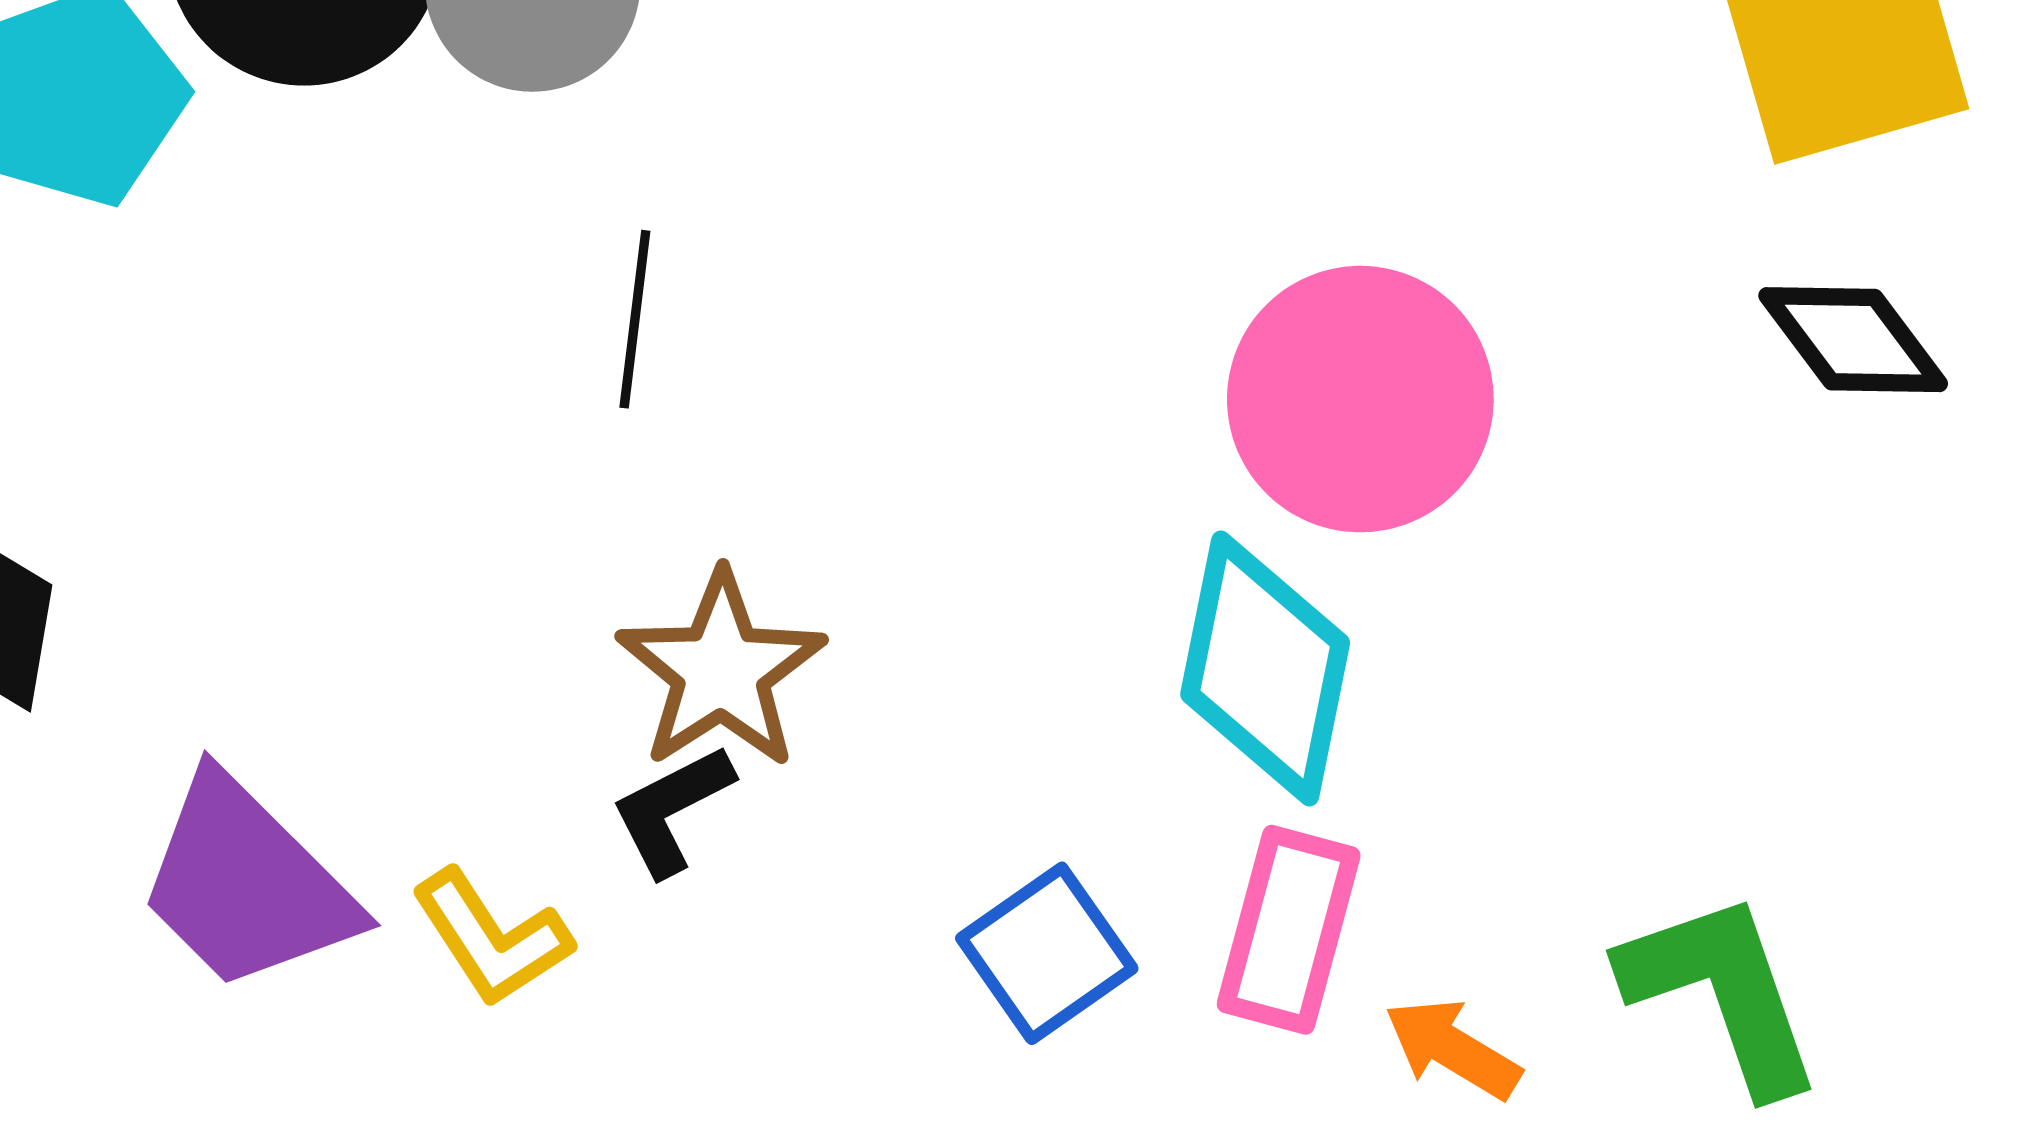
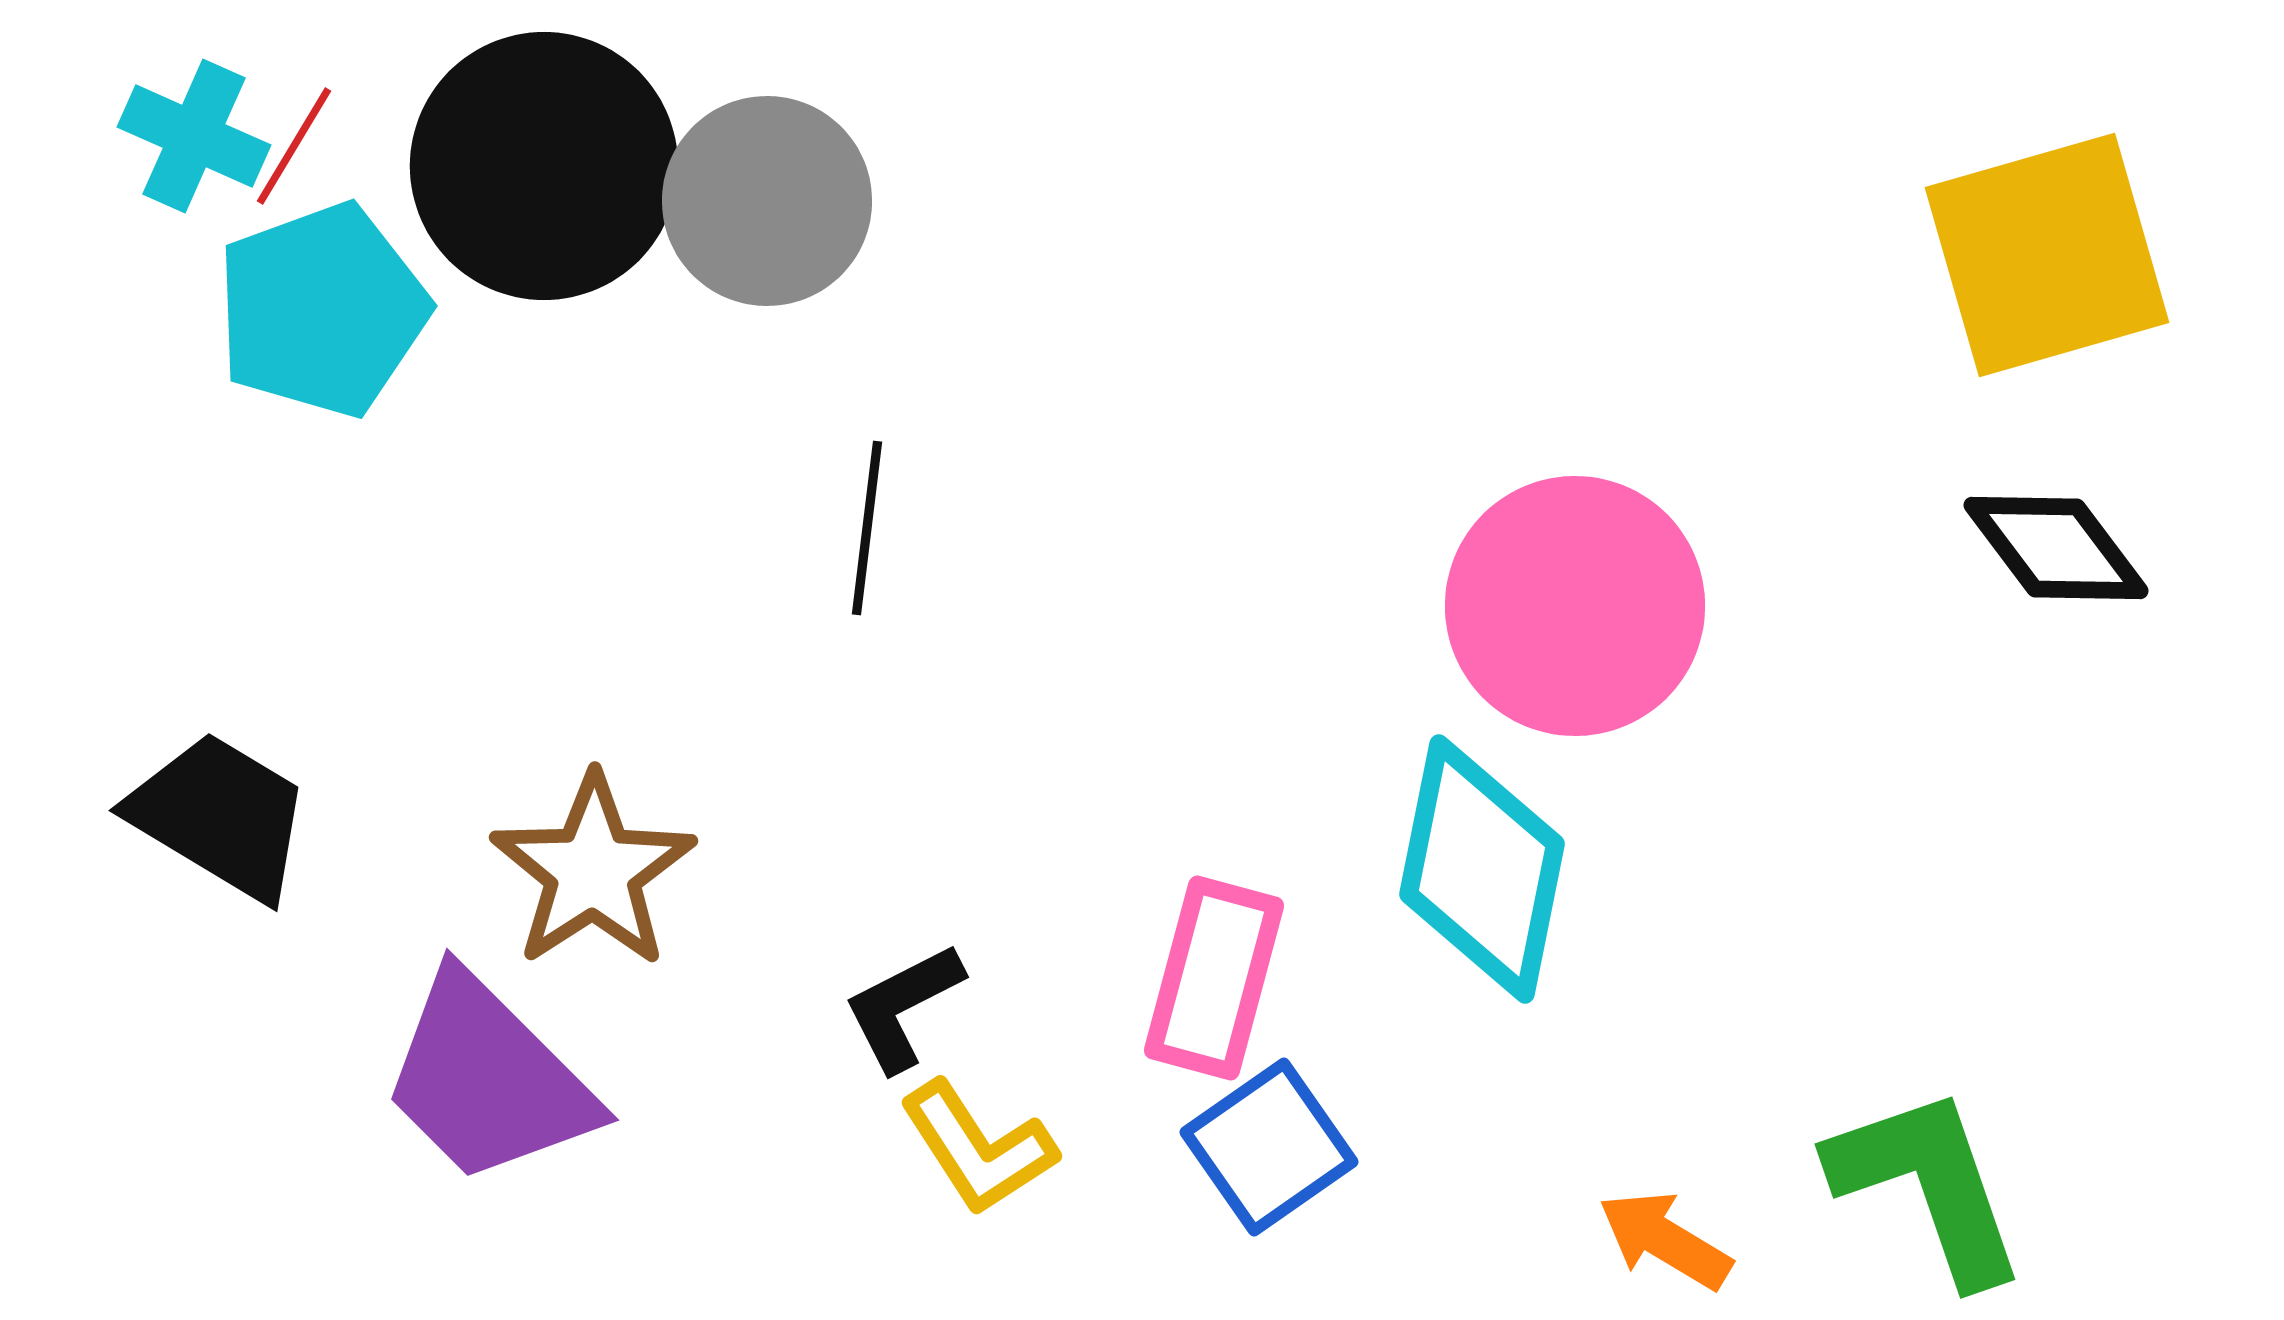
brown star: (721, 671) -> (593, 871), moved
pink rectangle: (1289, 930) -> (1214, 978), moved
yellow L-shape: (492, 938) -> (978, 1148), moved

